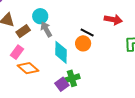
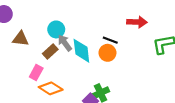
brown rectangle: (23, 31) -> (50, 52), moved
cyan diamond: (61, 52) -> (81, 51), moved

